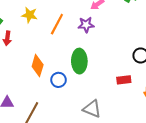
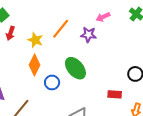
yellow star: (30, 15) -> (35, 40), moved
green ellipse: (79, 61) -> (75, 68), turned -50

